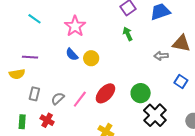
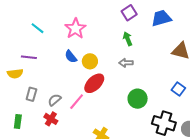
cyan line: (35, 19) -> (37, 28), moved
gray arrow: (161, 56) -> (126, 63), moved
red ellipse: (105, 93) -> (94, 83), moved
black cross: (155, 115) -> (164, 123), moved, turned -30
red cross: (47, 120) -> (51, 119), moved

